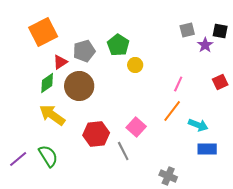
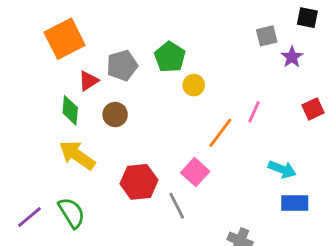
black square: (220, 31) -> (307, 18), moved
green diamond: (47, 83) -> (70, 110), turned -50
brown circle: (79, 86) -> (115, 115), size x0.6
orange line: (172, 111) -> (220, 133), moved

